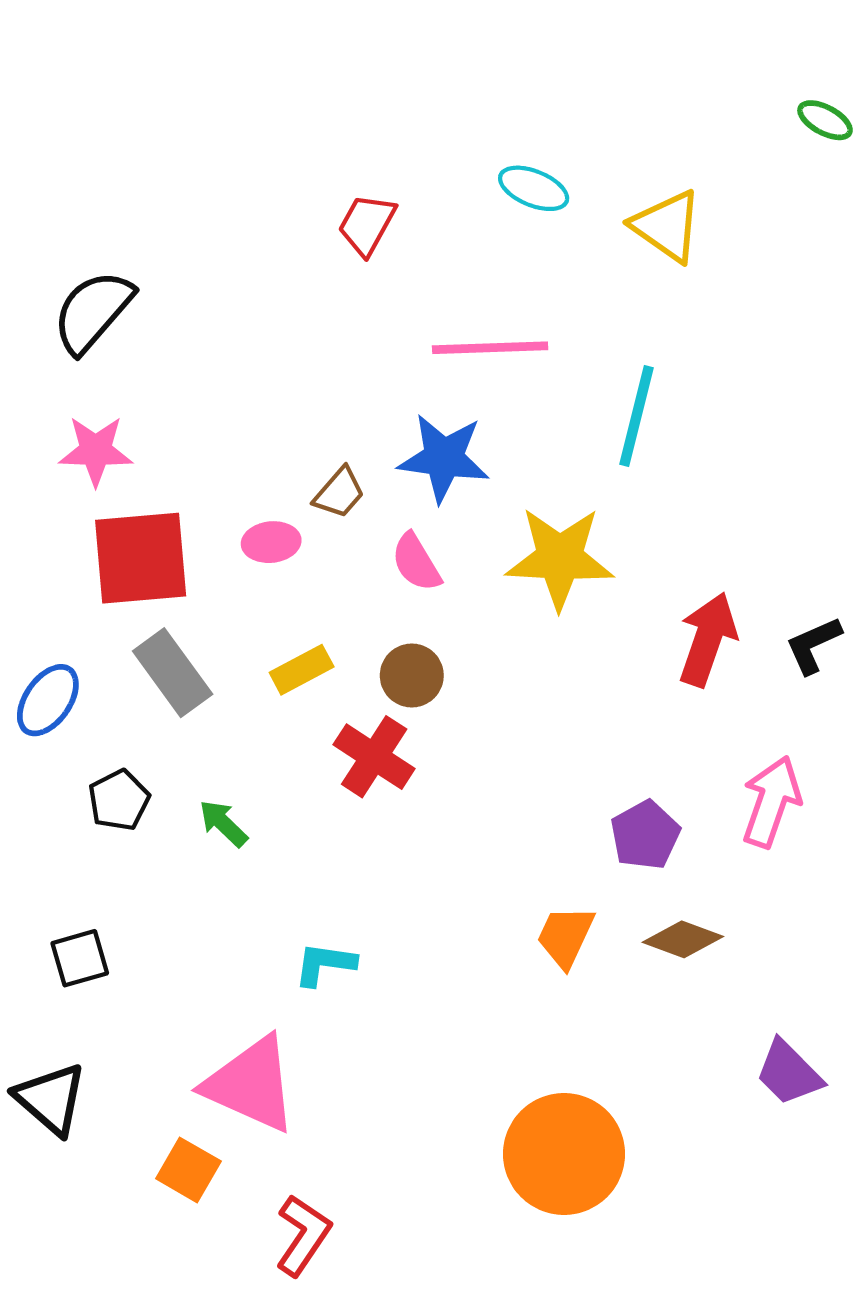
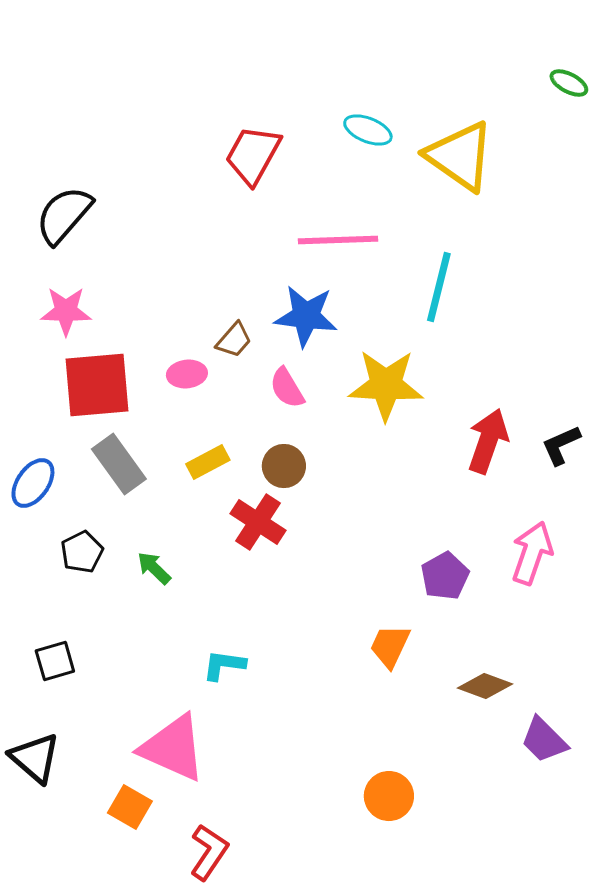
red trapezoid: (367, 225) -> (253, 155), size x1.4
yellow triangle: (667, 226) -> (460, 156), size x1.4
brown diamond: (683, 939) -> (485, 686), moved
orange circle: (564, 1154) -> (389, 796), size x0.6

